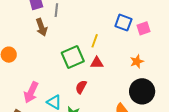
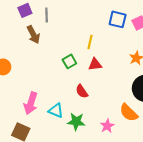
green square: (73, 57) -> (69, 61), size x0.6
red semicircle: (81, 87) -> (82, 91), turned -56

